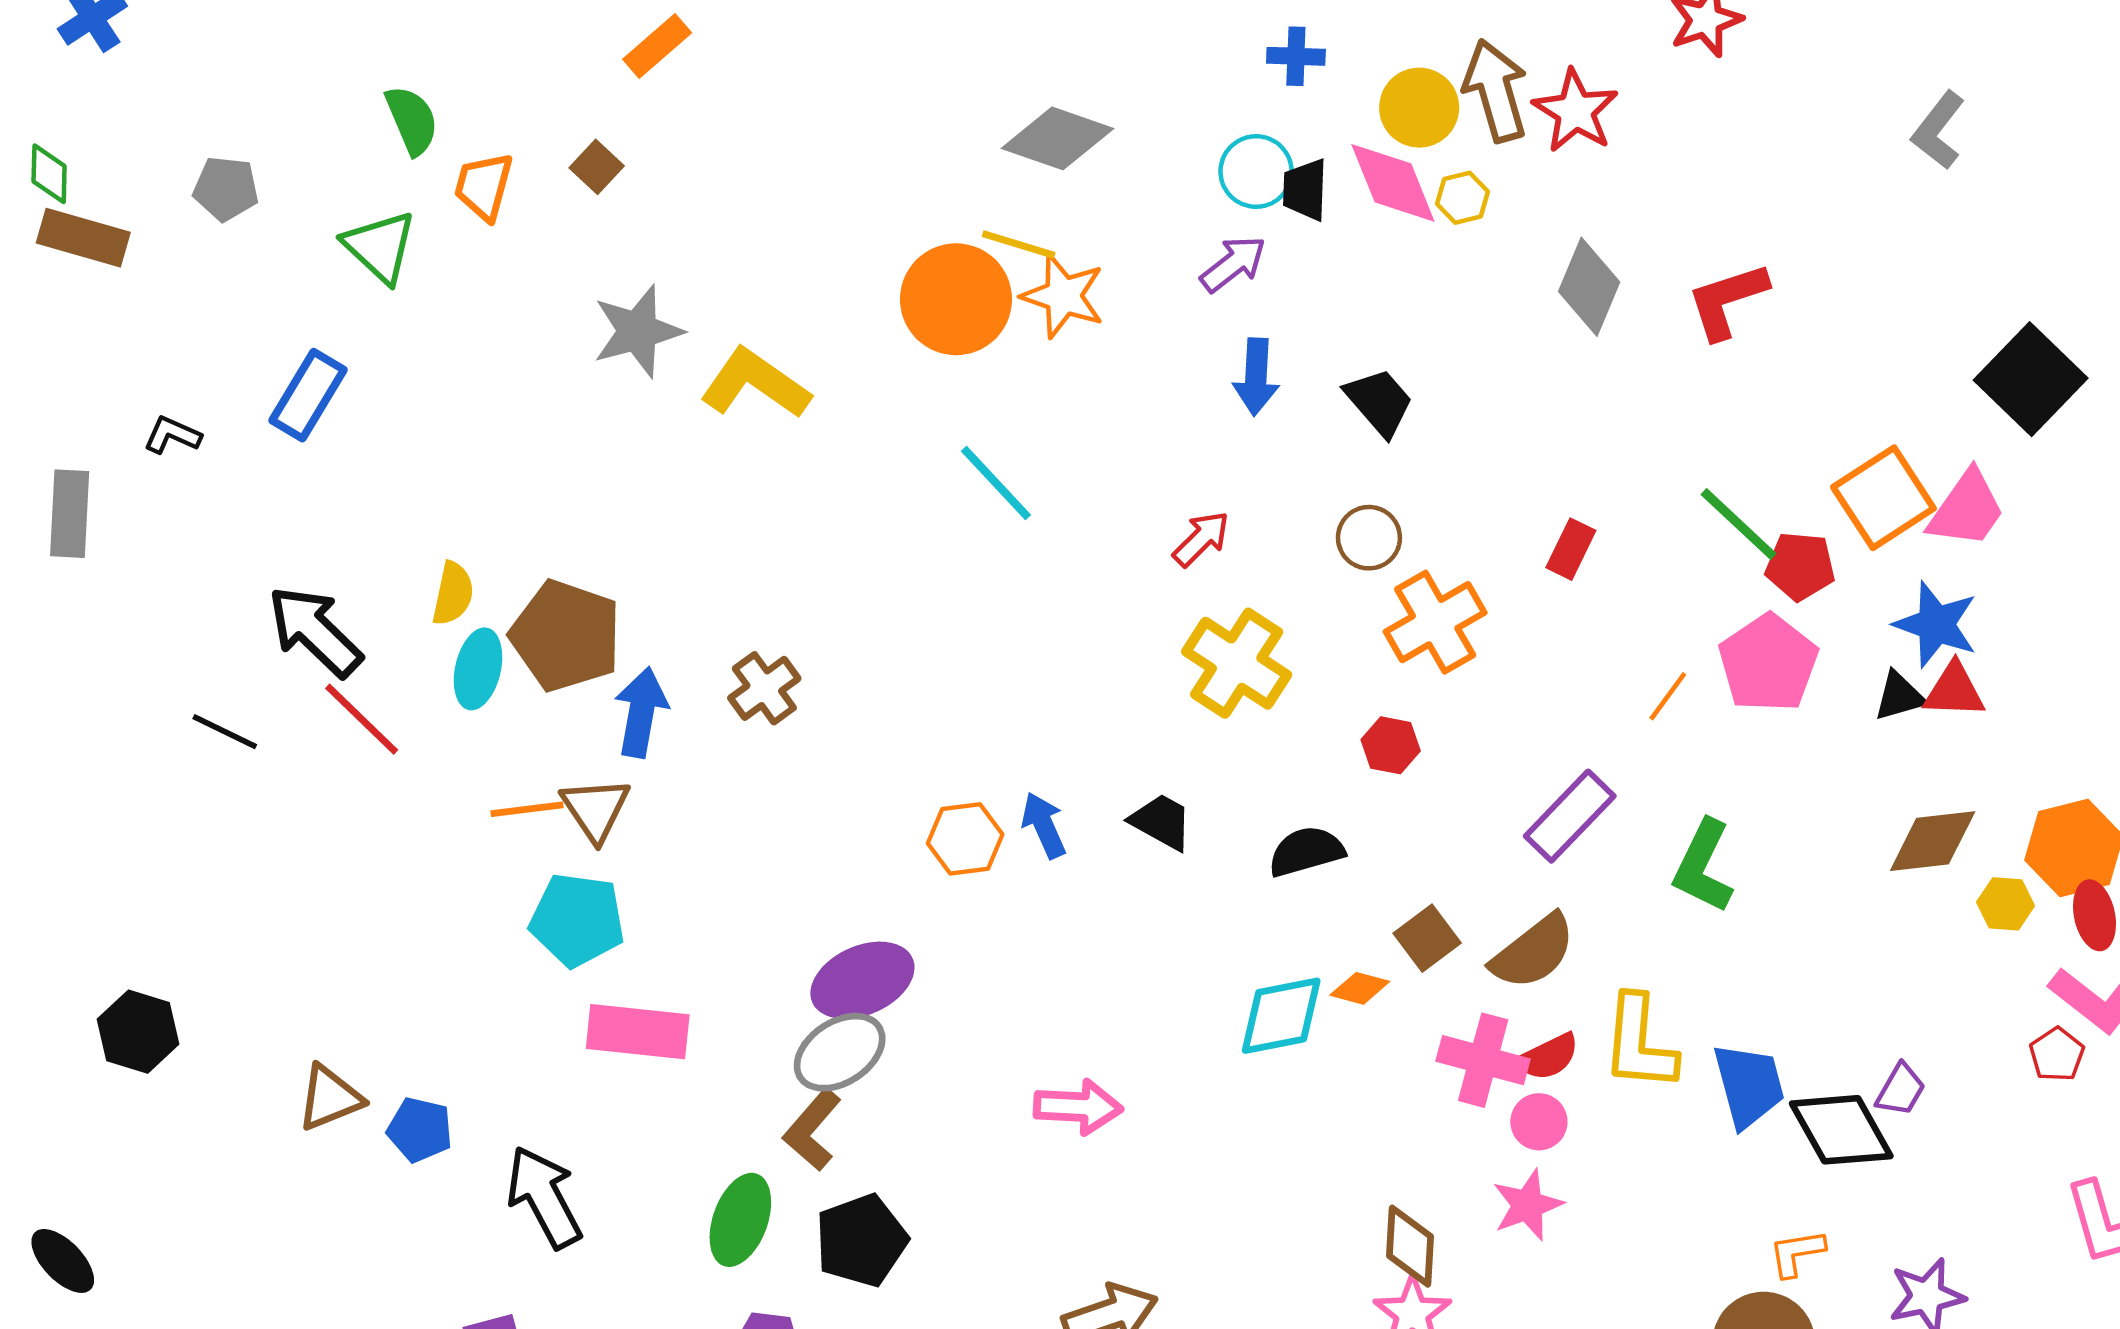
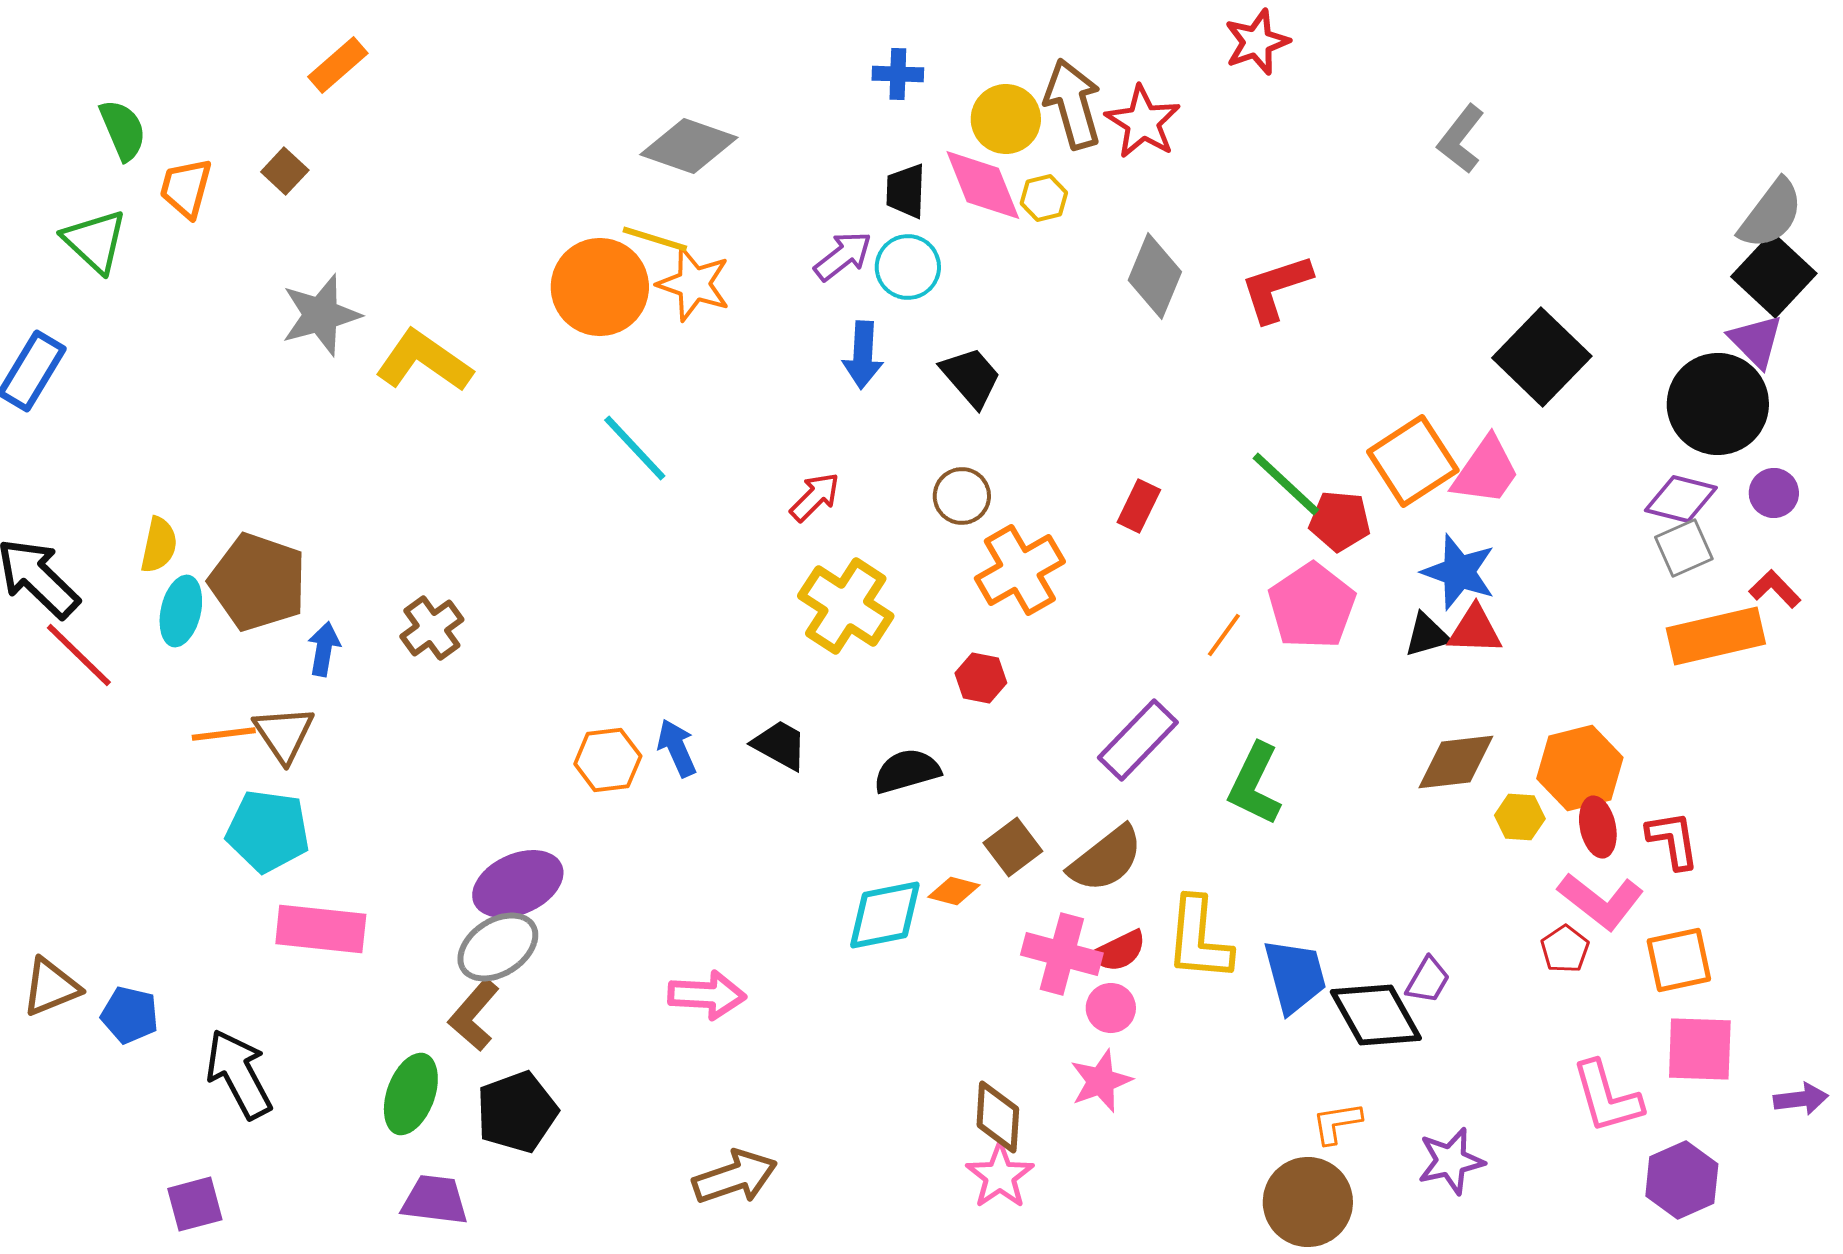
cyan circle: (1256, 171) -> (908, 267), moved
blue arrow: (641, 712) -> (324, 649), size x0.7

